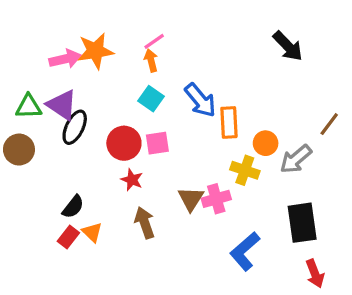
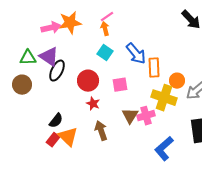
pink square: (157, 143) -> (120, 85), moved
yellow cross: (245, 170) -> (164, 98), size x1.4
orange triangle: (92, 232) -> (68, 137), size x1.5

